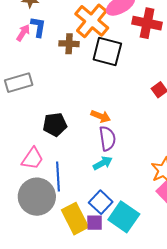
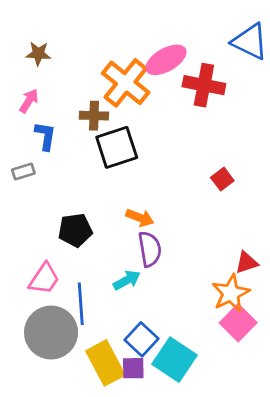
blue L-shape: (38, 27) -> (45, 136), moved
black square: (107, 52) -> (117, 147), moved, turned -32
gray rectangle: (19, 83) -> (23, 172), size x0.6
cyan arrow: (103, 163) -> (127, 280), moved

